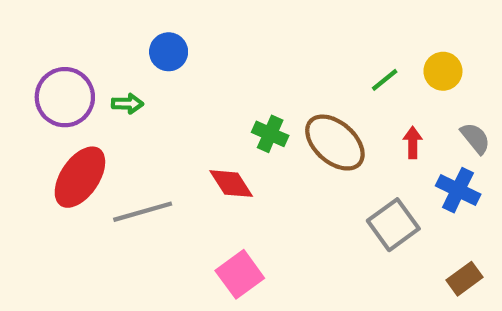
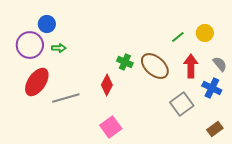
blue circle: (169, 52) -> (47, 24), moved
red arrow: (413, 143) -> (191, 66), size x1.6
red diamond: (231, 184) -> (107, 85), turned 60

